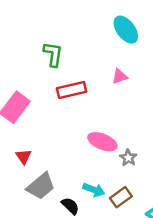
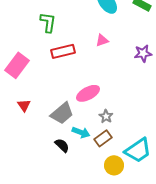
pink ellipse: (102, 142) -> (88, 93), turned -50
gray star: (128, 158) -> (106, 116), moved
gray trapezoid: (41, 186) -> (62, 113), moved

